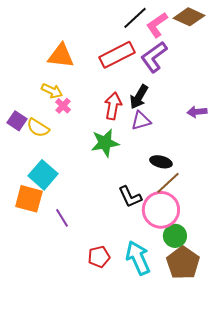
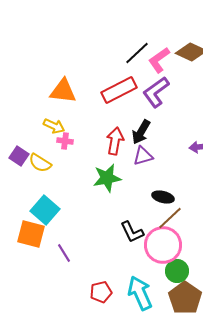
pink cross: (63, 106) -> (65, 141), turned -35

